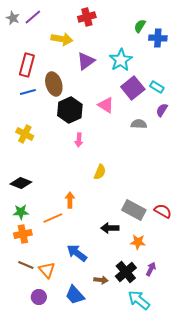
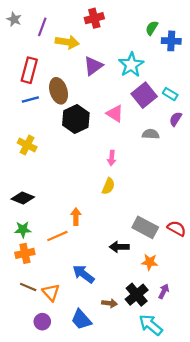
purple line: (33, 17) -> (42, 27), moved, turned -30
pink arrow: (79, 140) -> (112, 158), moved

